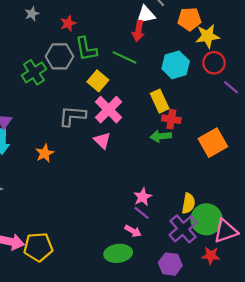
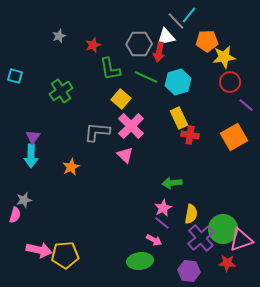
gray hexagon: (60, 56) -> (139, 44), moved
cyan hexagon: (176, 65) -> (178, 82), moved
green arrow: (161, 136) -> (172, 183), moved
orange square: (213, 143) -> (234, 137), moved
yellow semicircle: (188, 203) -> (191, 214), moved

